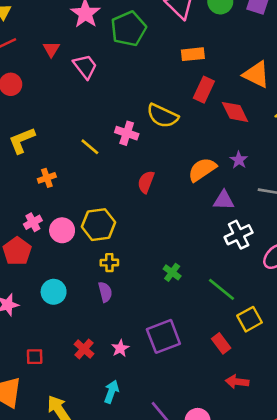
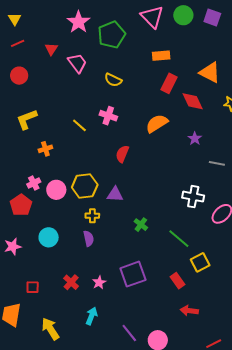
yellow semicircle: (162, 116) -> (113, 80), moved, size x0.7
orange semicircle: (202, 170) -> (157, 123), moved
purple triangle: (224, 200) -> (115, 194), moved
white cross: (239, 235) -> (193, 197), turned 35

